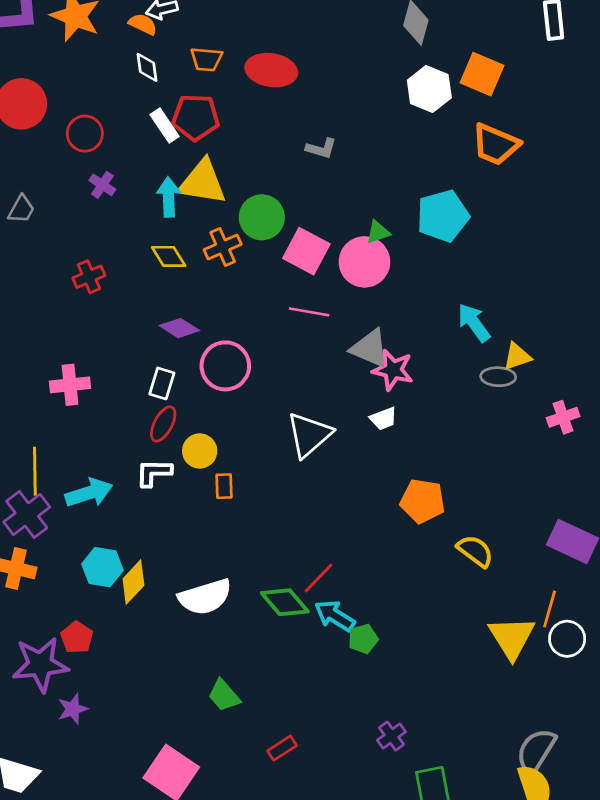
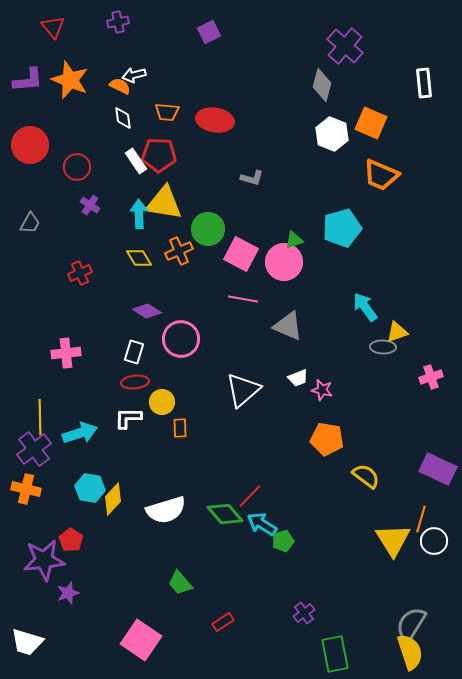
pink star: (393, 370) -> (322, 390), moved, size x0.7
red ellipse: (163, 424) -> (135, 382), turned 56

